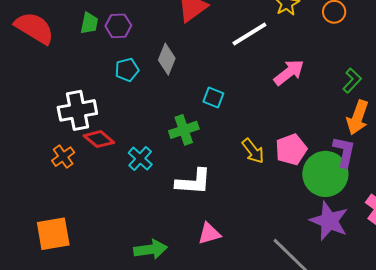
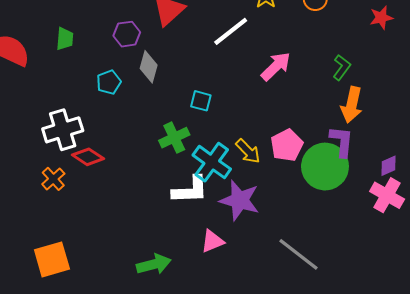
purple hexagon: (118, 26) -> (127, 34), moved
cyan cross: (140, 159) -> (212, 162), moved, size x1.5
purple star: (329, 221) -> (240, 200), moved

